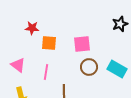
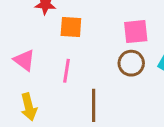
pink square: (82, 44) -> (136, 32), moved

